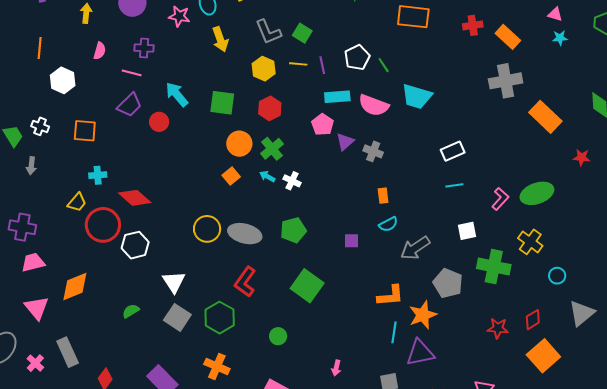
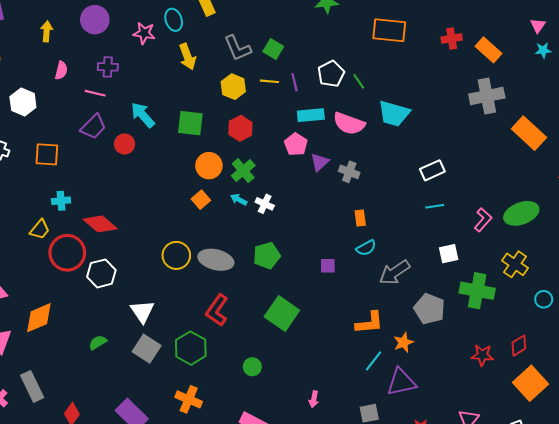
pink triangle: (555, 14) -> (538, 26), turned 49
orange star: (423, 315) -> (404, 342), size x0.7
cyan line: (394, 332) -> (374, 361), turned 30

